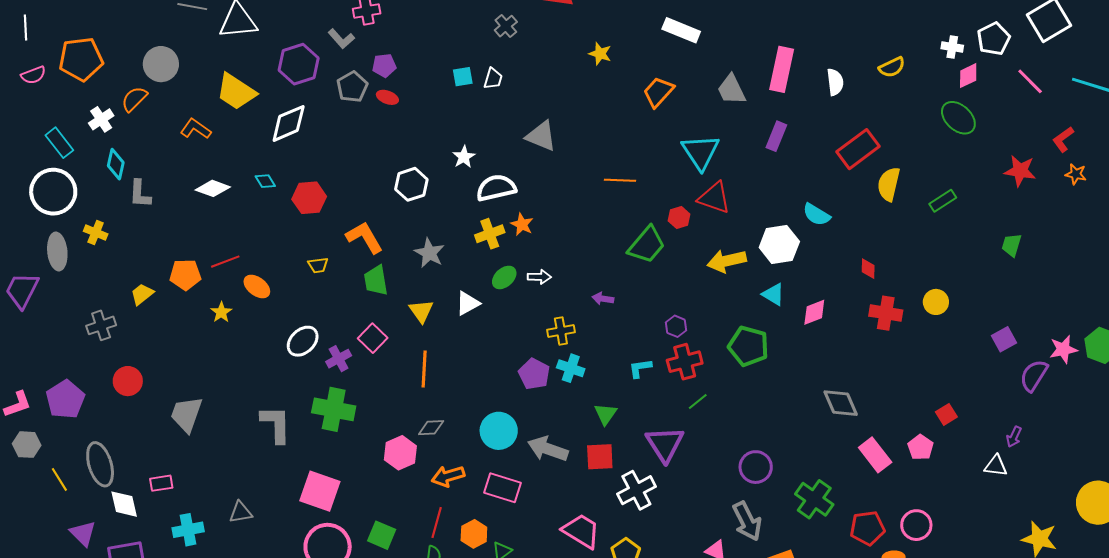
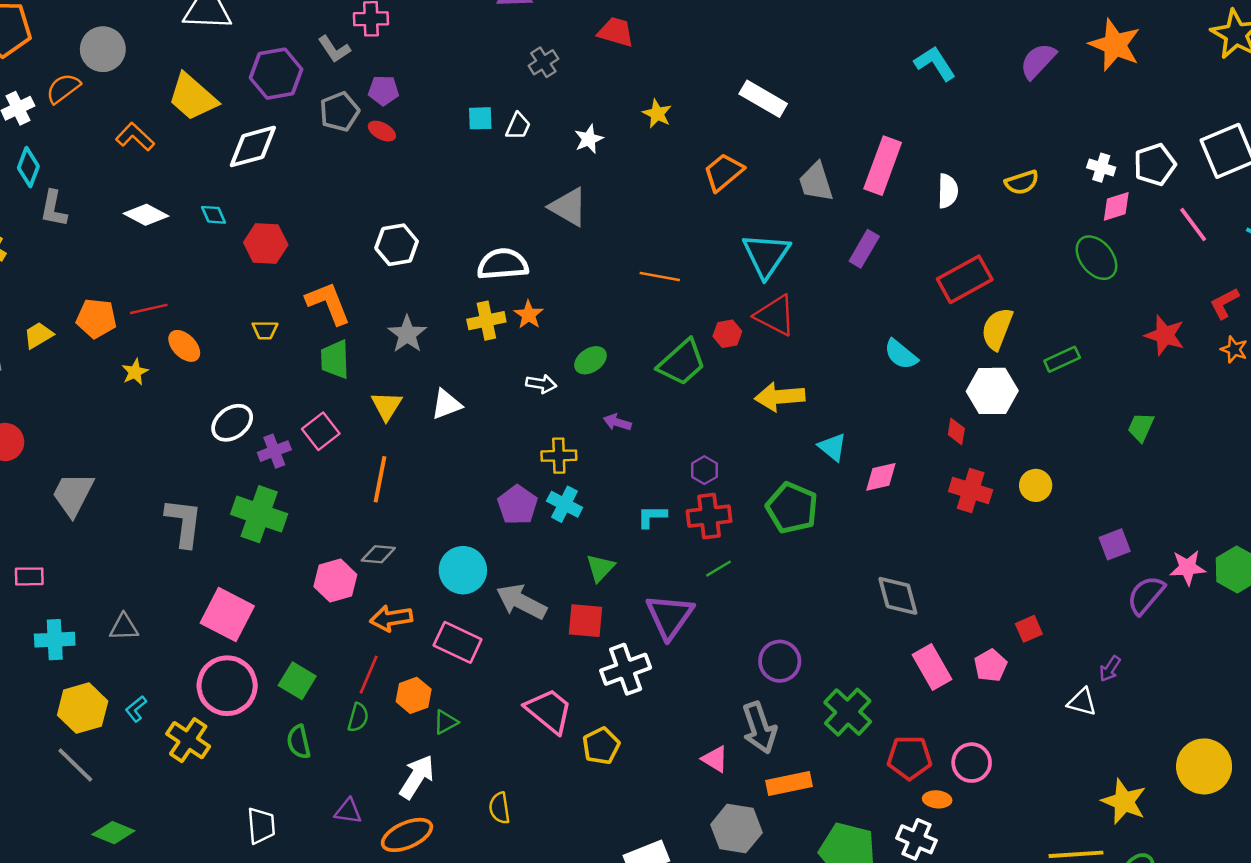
white star: (464, 157) -> (589, 139), moved
white hexagon: (779, 244) -> (992, 391), moved
green ellipse: (504, 277) -> (590, 360), moved

